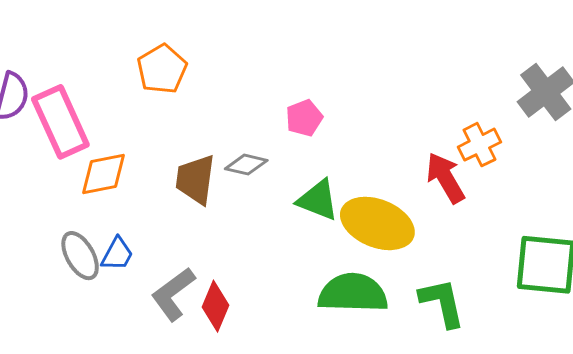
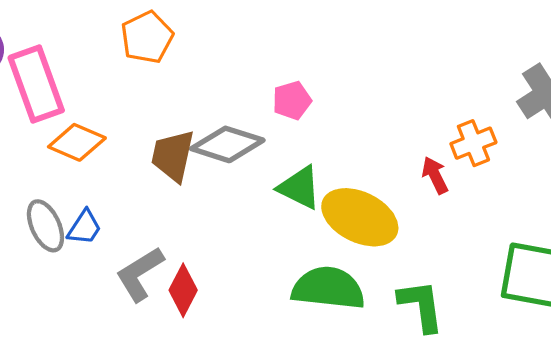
gray diamond: (246, 165) -> (227, 144), size x1.6
orange diamond: (104, 174) -> (77, 142), turned 30
red arrow: (445, 178) -> (435, 175), size x0.7

